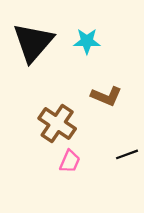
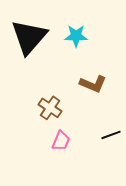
brown cross: (57, 124) -> (50, 108), size x0.7

